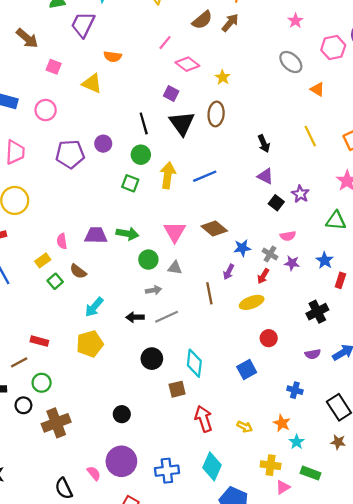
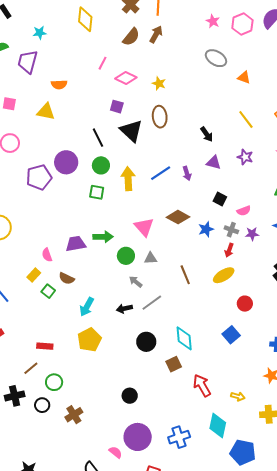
pink hexagon: (333, 48) -> (242, 24), moved
purple circle: (103, 144) -> (66, 162), size x1.5
purple star: (300, 194) -> (245, 157), moved
black square: (276, 203) -> (220, 199), moved
purple arrow: (229, 272) -> (187, 173), moved, turned -32
gray arrow: (153, 290) -> (136, 282), turned -120
brown cross: (56, 423) -> (74, 415), size x0.7
yellow arrow: (245, 427) -> (238, 396), moved

